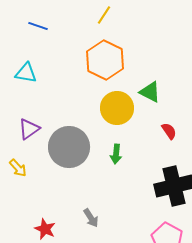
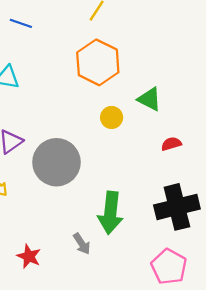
yellow circle: (117, 108) -> (112, 117), size x0.6
red semicircle: (169, 131) -> (171, 144), turned -72
green arrow: (116, 154) -> (110, 213), moved, size x1.8

